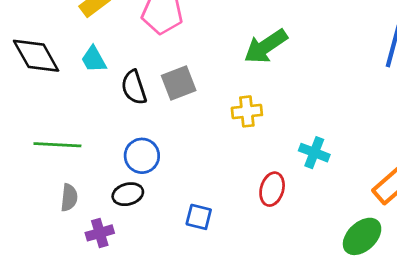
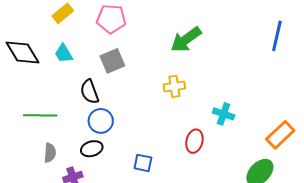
gray square: (179, 83) -> (112, 61), moved
black semicircle: (134, 87) -> (90, 92), moved

